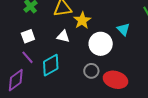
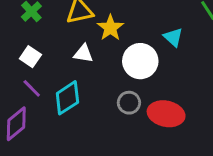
white square: (28, 36) -> (30, 57), turned -32

